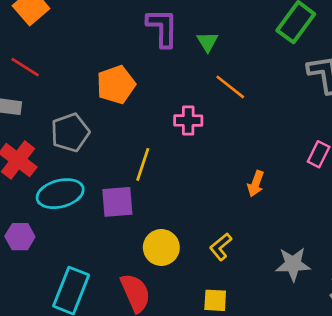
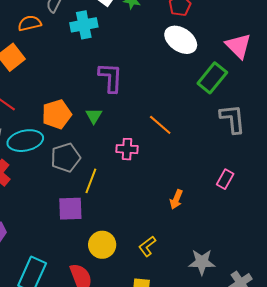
green triangle: (207, 42) -> (94, 116), moved
orange pentagon: (116, 85) -> (57, 114), moved
gray pentagon: (70, 132) -> (66, 158), moved
cyan ellipse: (60, 194) -> (25, 141), moved

